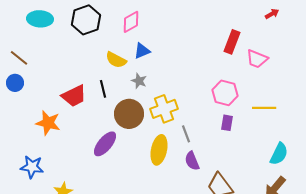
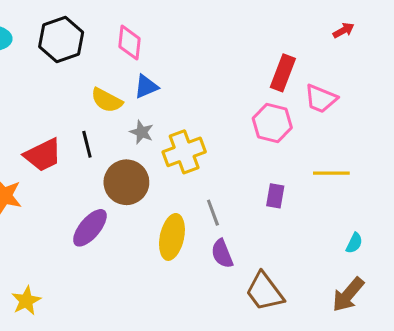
pink diamond: (131, 22) -> (129, 43), turned -55
pink hexagon: (225, 93) -> (272, 123), moved
yellow cross: (164, 109) -> (184, 152), moved
cyan semicircle: (279, 154) -> (354, 243), size x0.6

